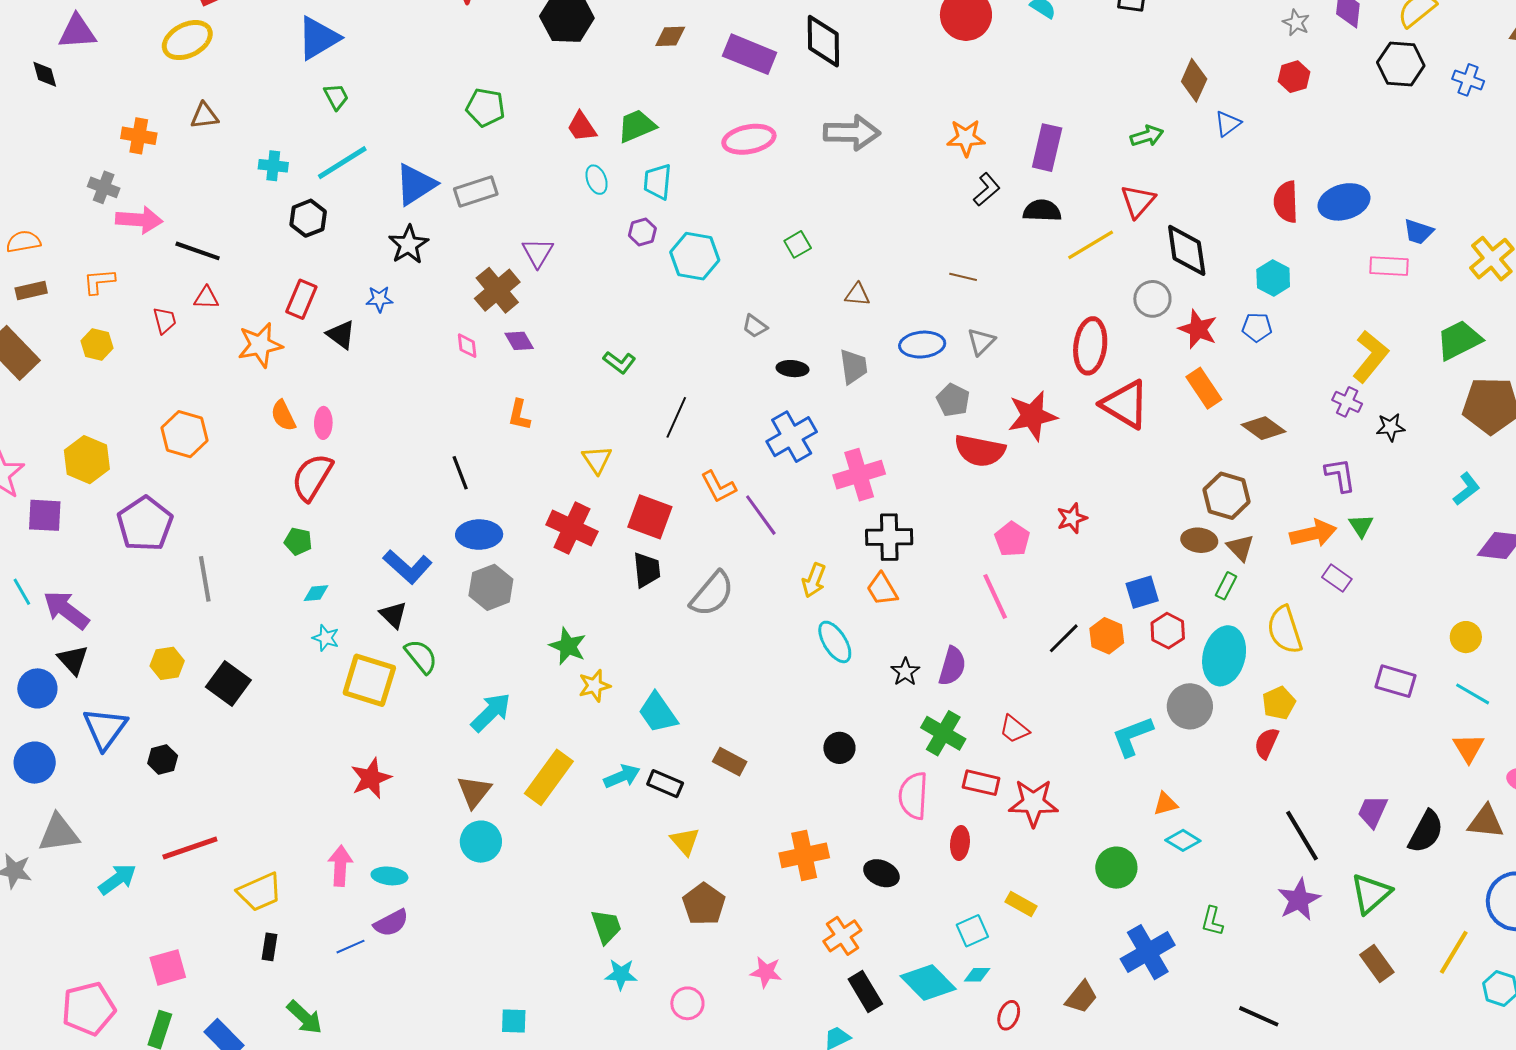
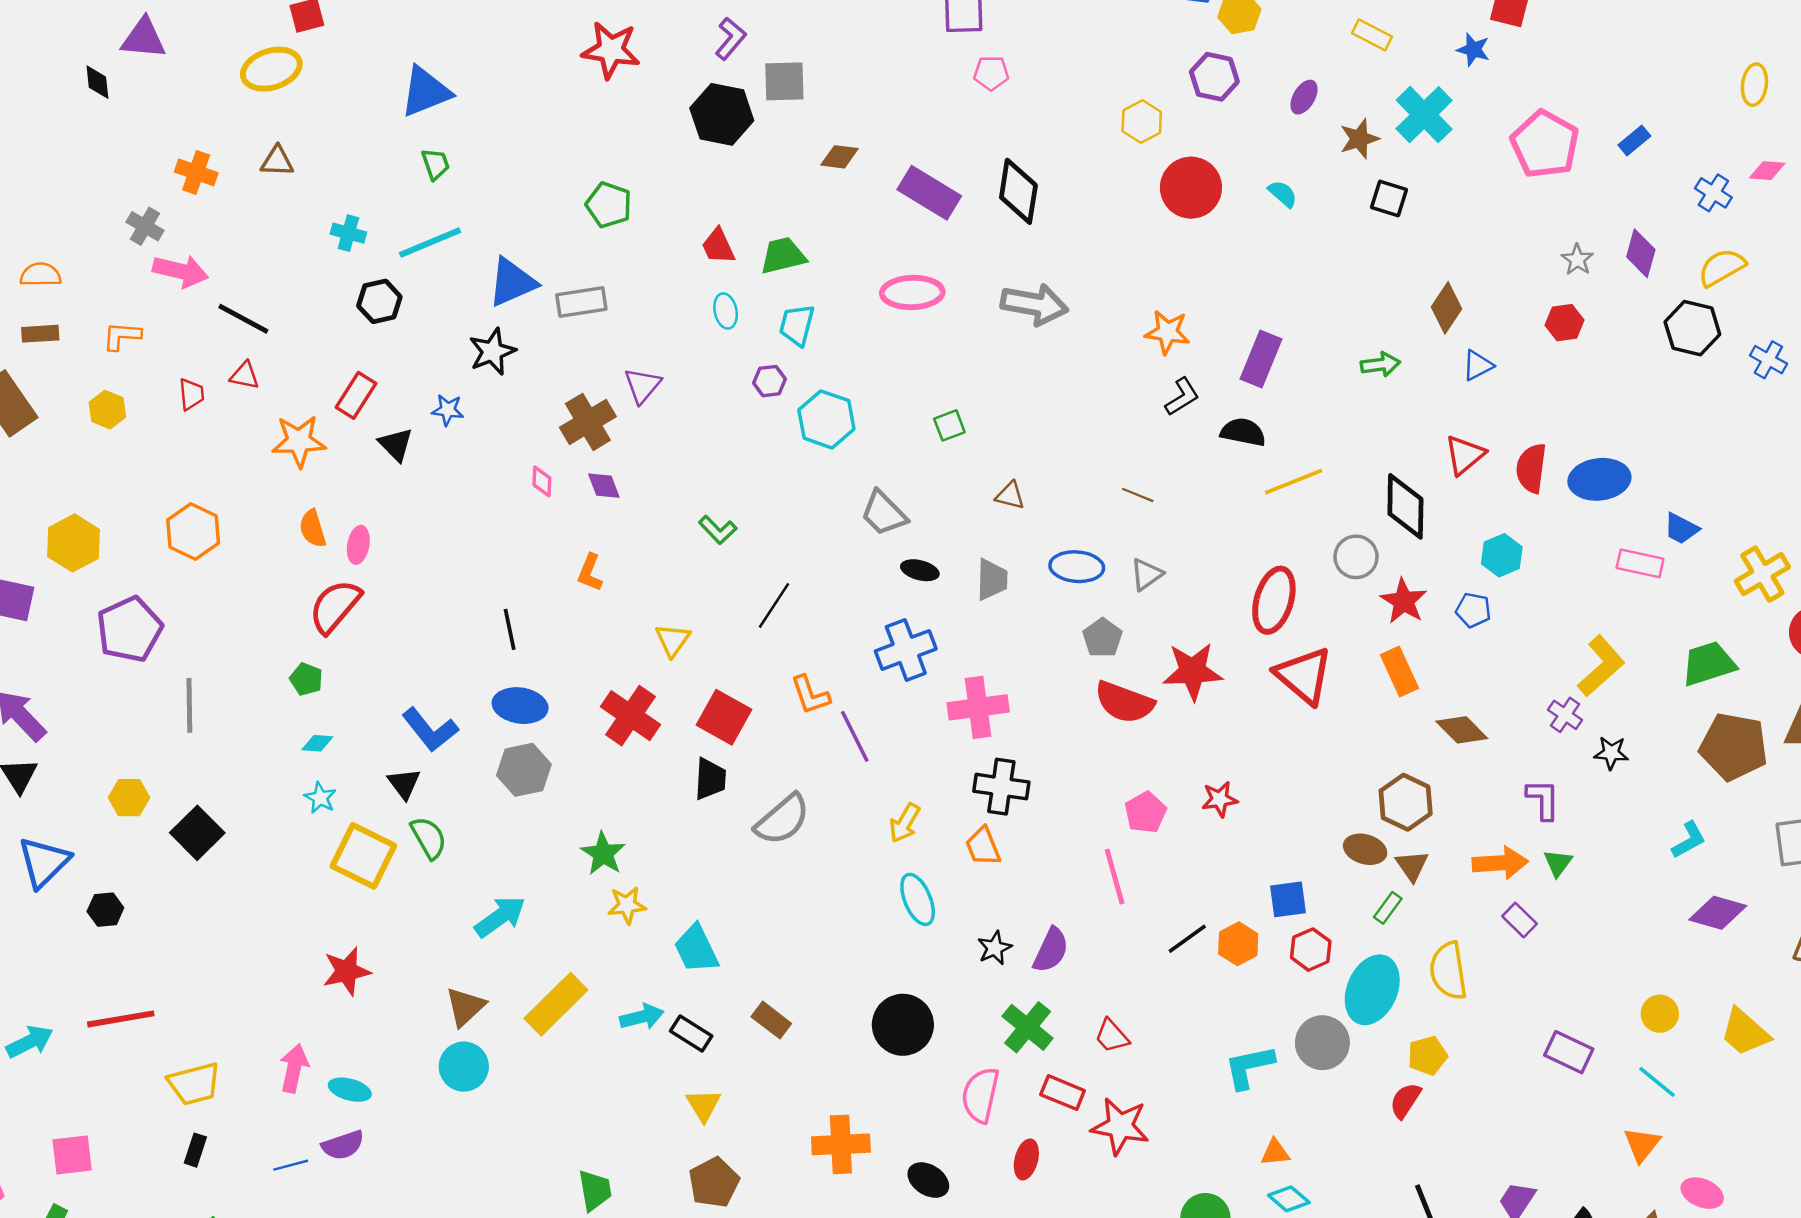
red triangle: (1138, 201) -> (1465, 455), moved
gray trapezoid: (755, 326) -> (884, 513), size x1.6
black circle: (839, 748) -> (903, 1025), size x1.6

